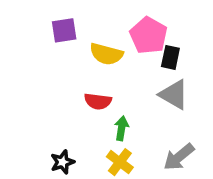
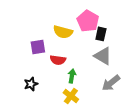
purple square: (64, 30) -> (38, 47), moved
gray arrow: (179, 157) -> (111, 83), moved
black star: (62, 162) -> (31, 84), moved

